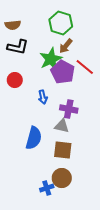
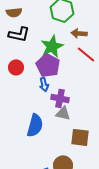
brown arrow: (66, 46) -> (79, 33), moved, turned 56
purple pentagon: (63, 72) -> (48, 65), moved
purple cross: (69, 109) -> (60, 98), moved
brown square: (63, 150) -> (80, 137), moved

